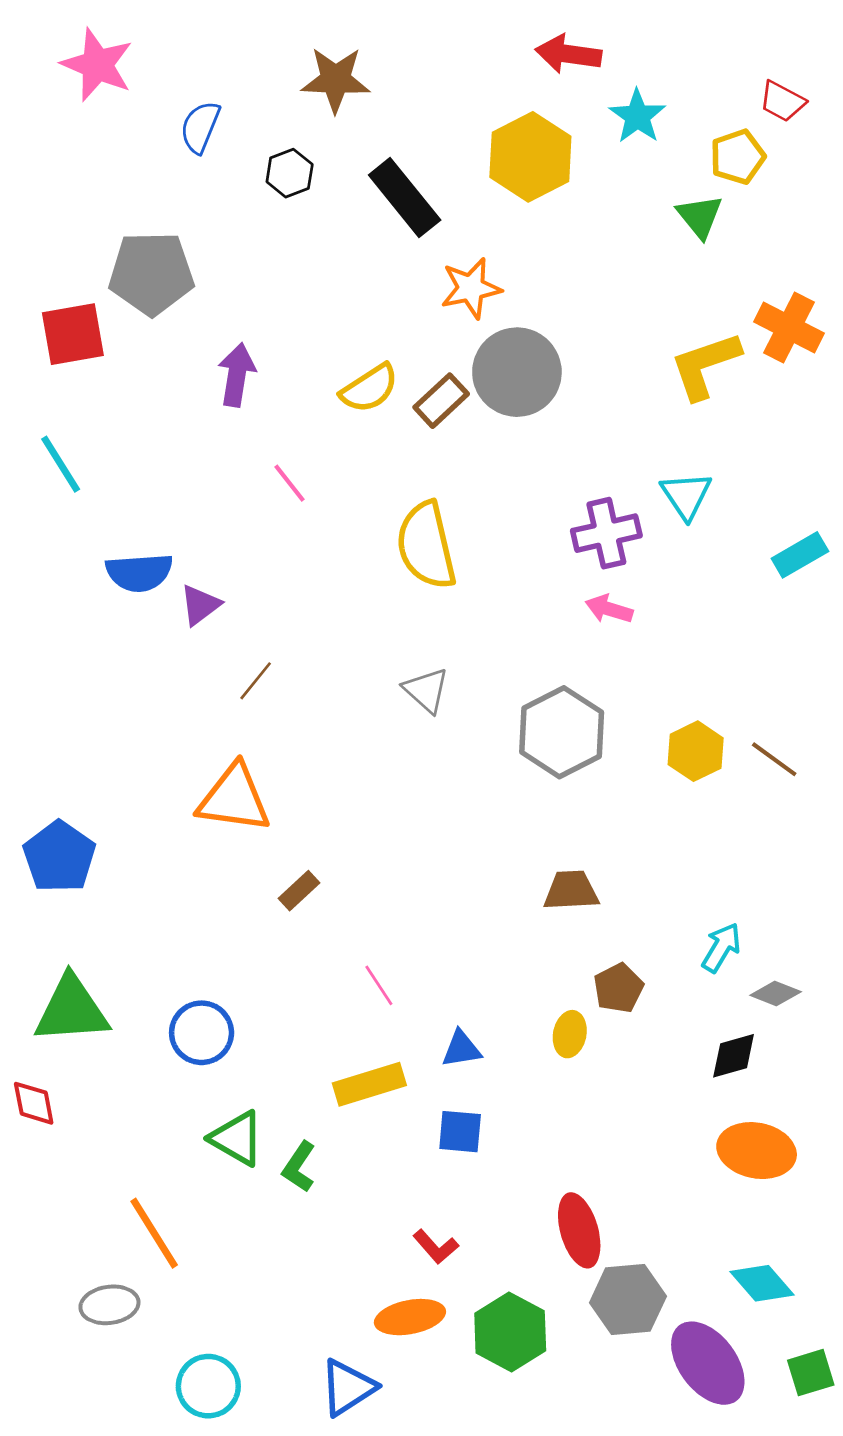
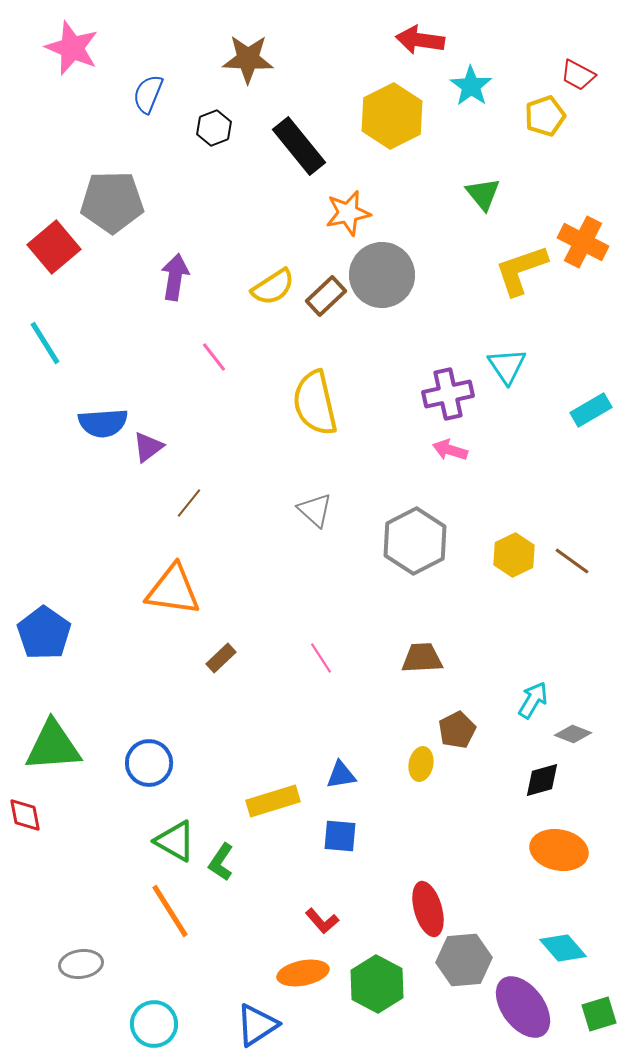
green triangle: (700, 216) -> (483, 194), moved
red square: (73, 334) -> (54, 247), turned -30
pink line: (379, 985) -> (321, 658), moved
orange line: (154, 1233) -> (170, 911), moved

